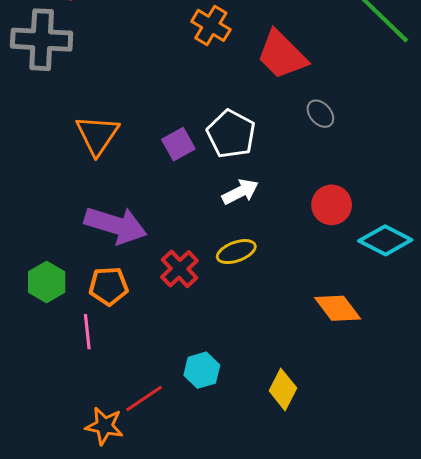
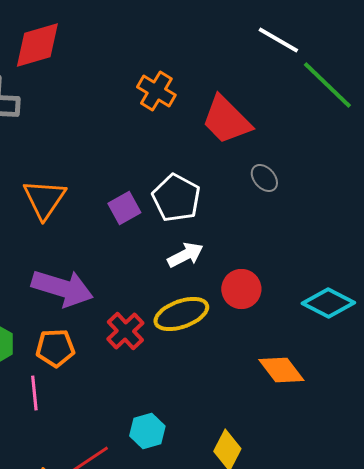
red circle: (332, 205) -> (241, 289), moved
yellow ellipse: (236, 252) -> (181, 314), size x1.4

